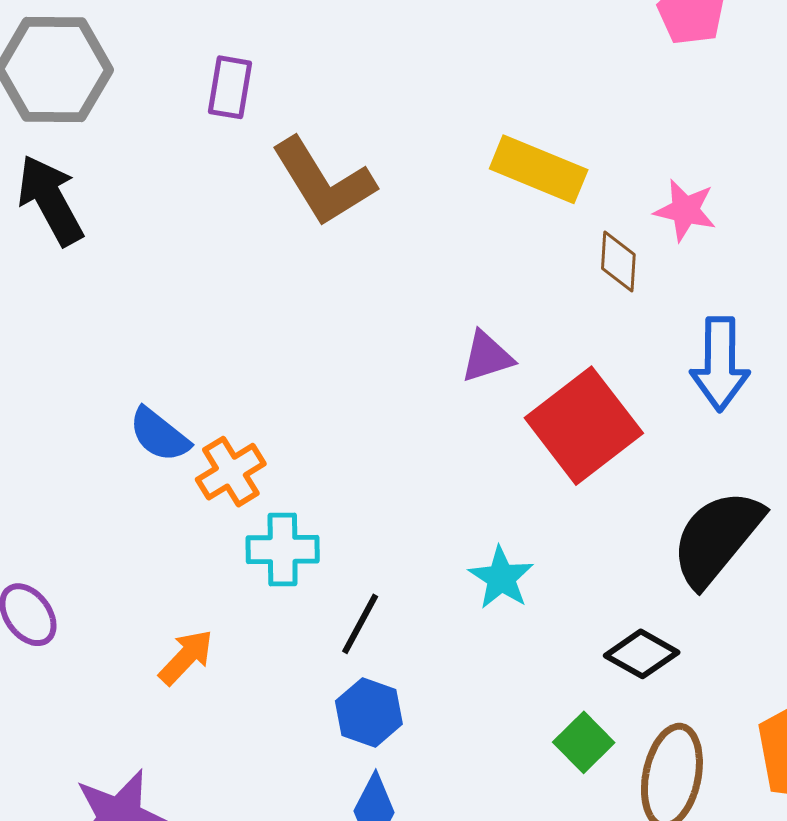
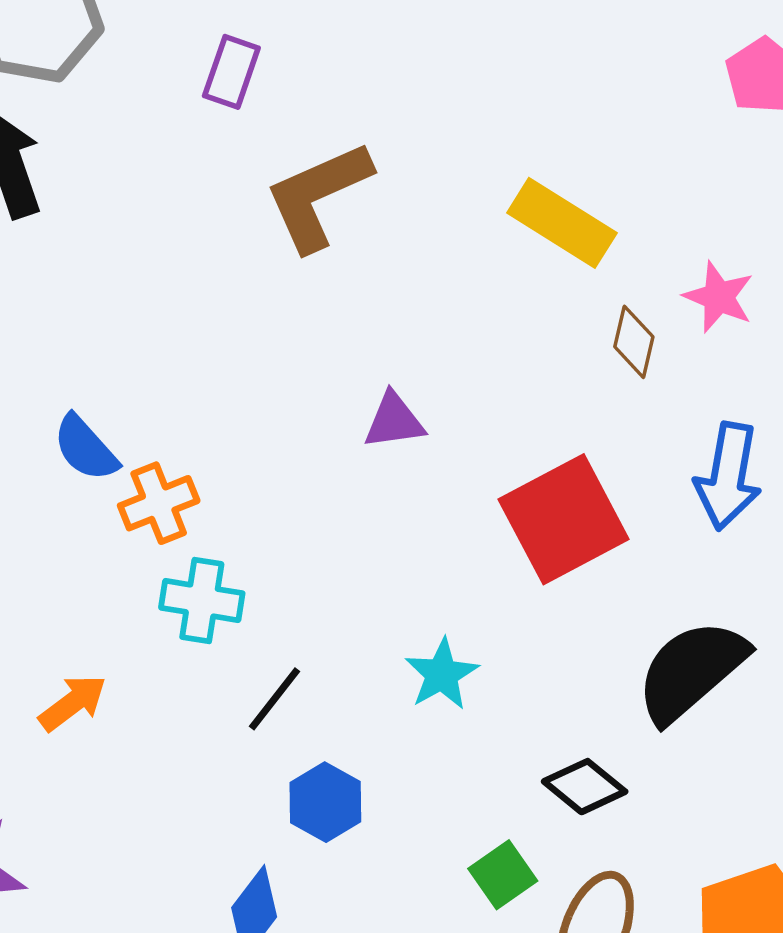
brown L-shape: (323, 182) -> (318, 196), turned 88
purple triangle: (487, 357) -> (394, 421), moved
blue hexagon: (369, 712) -> (325, 802), moved

